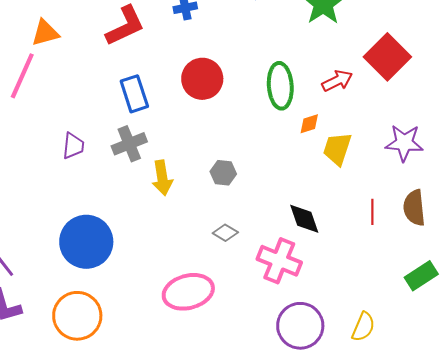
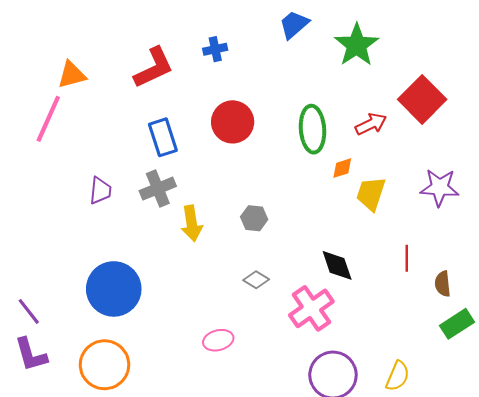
brown semicircle: (414, 208) -> (443, 284), moved, size x0.7
pink cross: (279, 261) -> (311, 308), turned 33
pink ellipse: (188, 292) -> (218, 340), size x0.6

